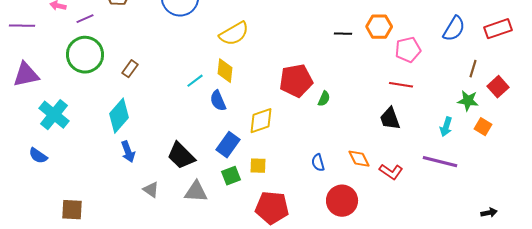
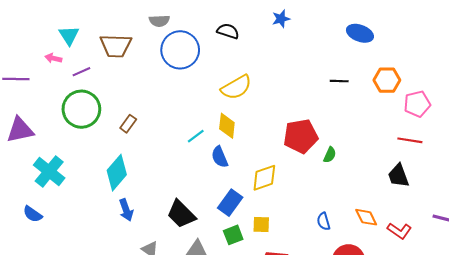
black line: (343, 34) -> (339, 81), moved

